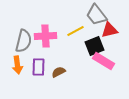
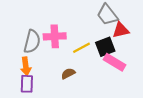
yellow line: (75, 31) -> (82, 48), moved
purple rectangle: (38, 67) -> (27, 84), moved

